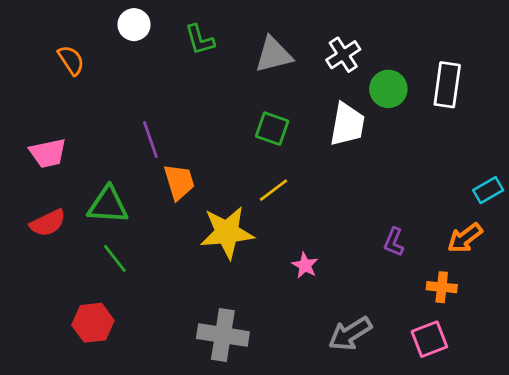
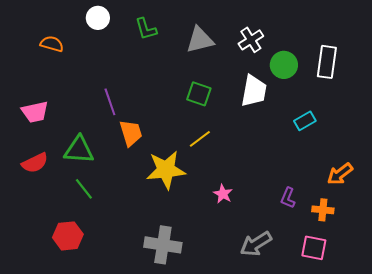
orange semicircle: (71, 60) -> (52, 44), turned -40
cyan rectangle: (488, 190) -> (305, 121), moved
purple L-shape: (394, 242) -> (288, 198), moved
pink square: (429, 339) -> (314, 248), turned 32

